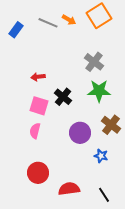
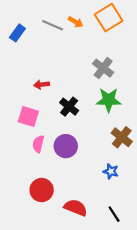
pink square: (39, 106) -> (28, 116), moved
purple circle: (80, 133) -> (66, 146), moved
red semicircle: (69, 189) -> (76, 208), turned 30

